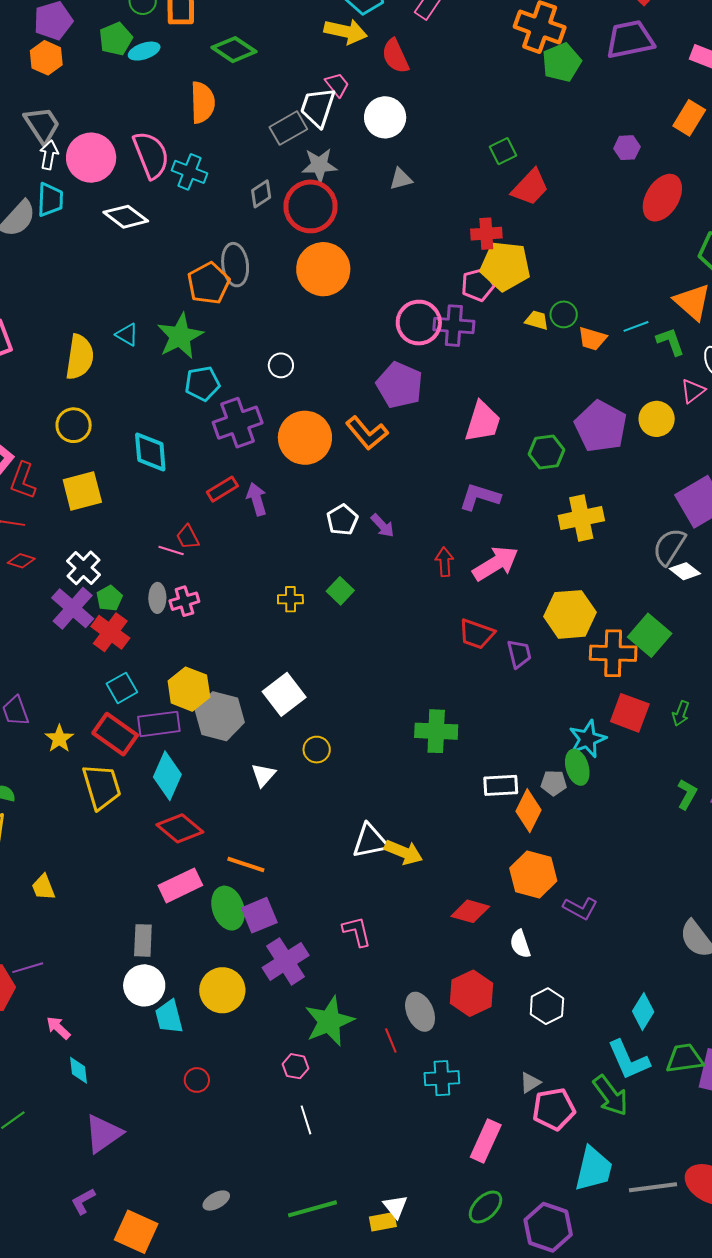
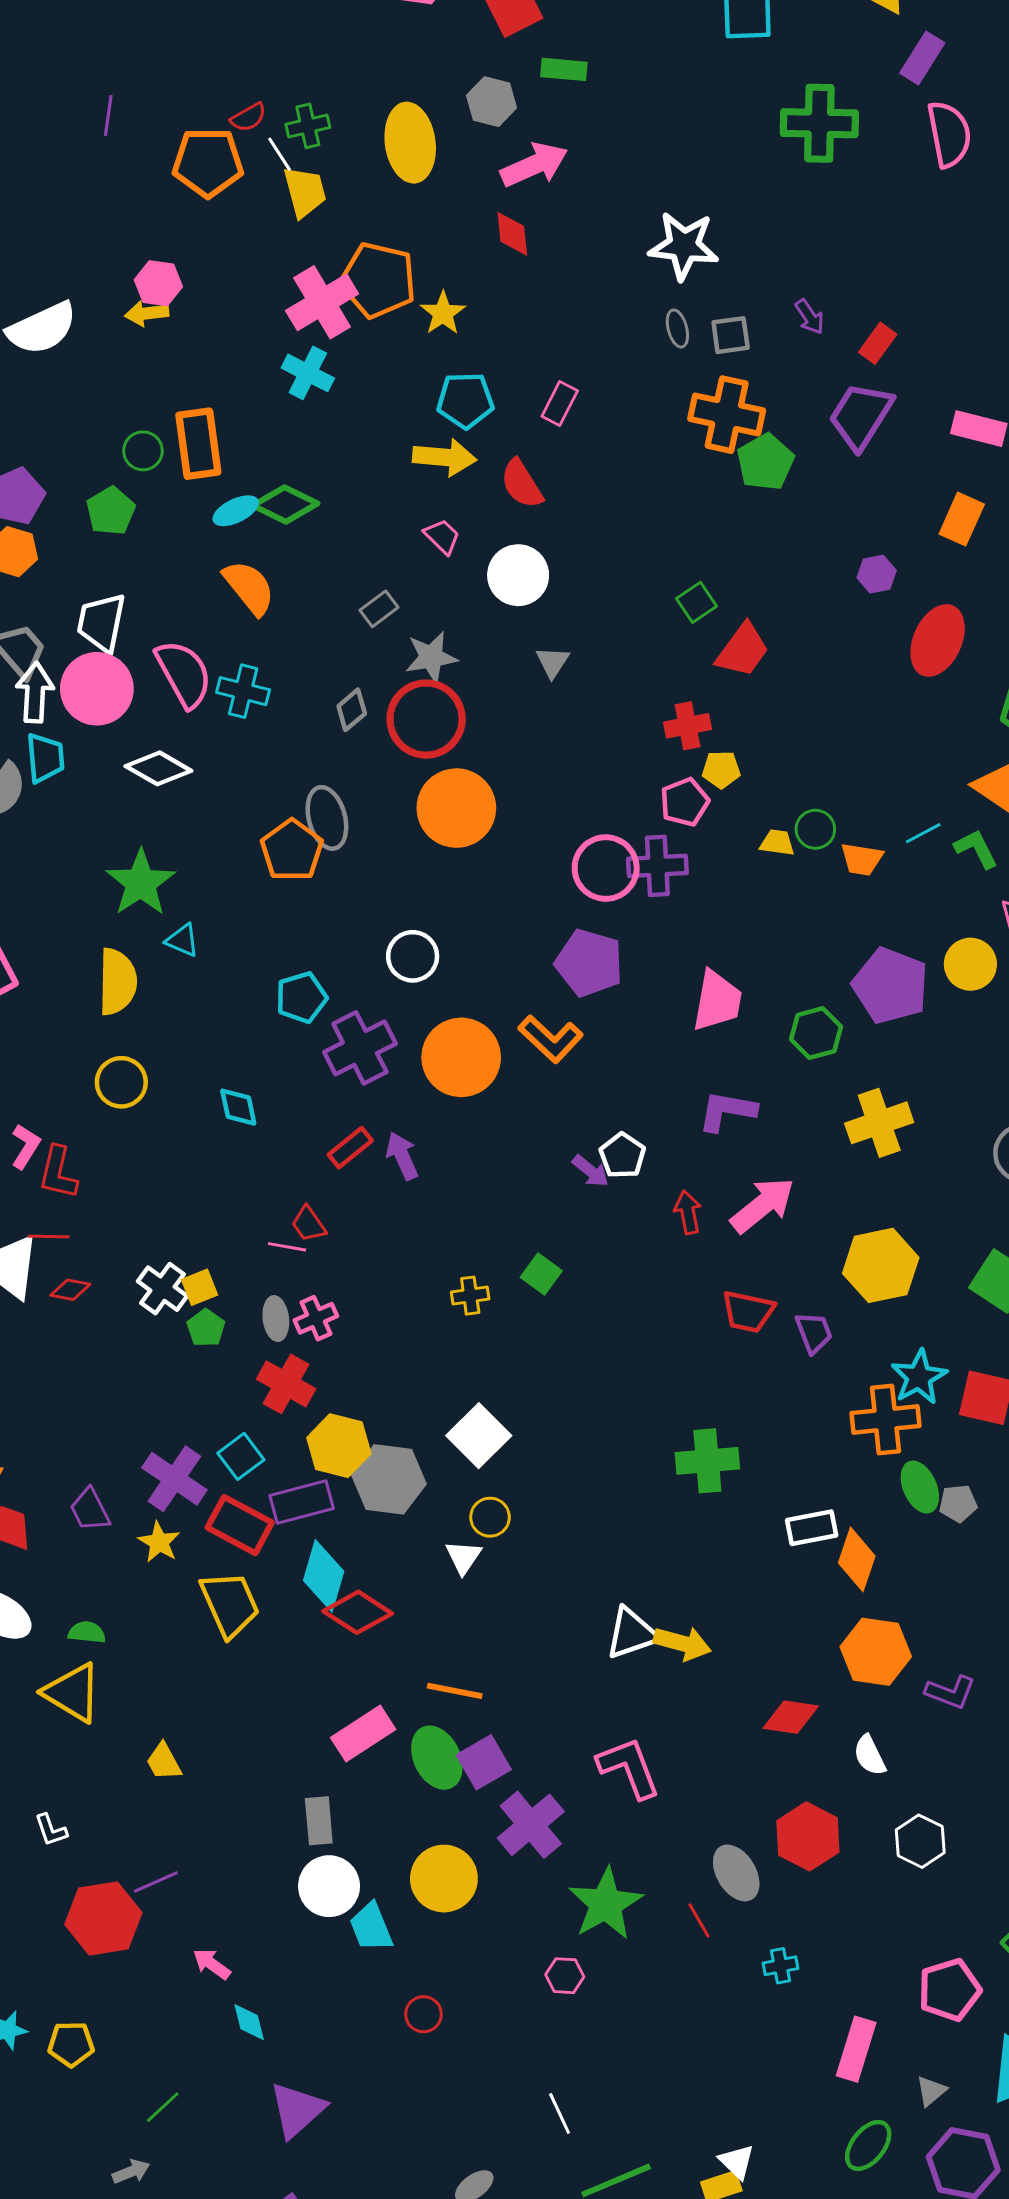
purple trapezoid: (630, 40) -> (861, 416), turned -39
cyan ellipse: (144, 51) -> (236, 511), moved
orange semicircle: (203, 102) -> (249, 588), turned -30
white trapezoid: (318, 107) -> (101, 623), moved
gray rectangle: (288, 128) -> (379, 609), size x0.7
white arrow: (49, 155) -> (35, 692), size x1.4
gray triangle: (401, 179) -> (553, 662), turned -35
yellow pentagon: (505, 266) -> (721, 770), size x0.5
green star: (180, 336) -> (141, 883), moved
white circle: (281, 365) -> (413, 956), size x1.4
cyan diamond: (150, 452) -> (238, 1107), size x0.7
yellow square: (82, 491) -> (200, 1287), moved, size x0.6
white pentagon: (342, 520) -> (622, 1156), moved
purple cross: (73, 608) -> (174, 1479), moved
red cross: (110, 632) -> (286, 1384), moved
orange cross: (613, 653) -> (885, 1420), moved
cyan star: (587, 739) -> (919, 1377), moved
yellow circle: (317, 750) -> (490, 1517), moved
gray pentagon: (554, 783) -> (958, 1503), moved
red diamond: (180, 828) -> (358, 1612), moved
pink L-shape: (357, 931) -> (629, 1768), size x1.4
cyan cross: (442, 1078) -> (781, 1966), size x0.7
gray triangle: (530, 1083) -> (931, 2091), moved
white line: (306, 1120) -> (560, 2113), moved

